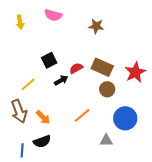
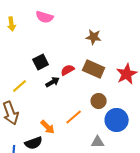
brown star: (96, 26) -> (94, 37), moved
brown circle: (107, 89) -> (99, 101), moved
orange arrow: (43, 117) -> (48, 127), moved

